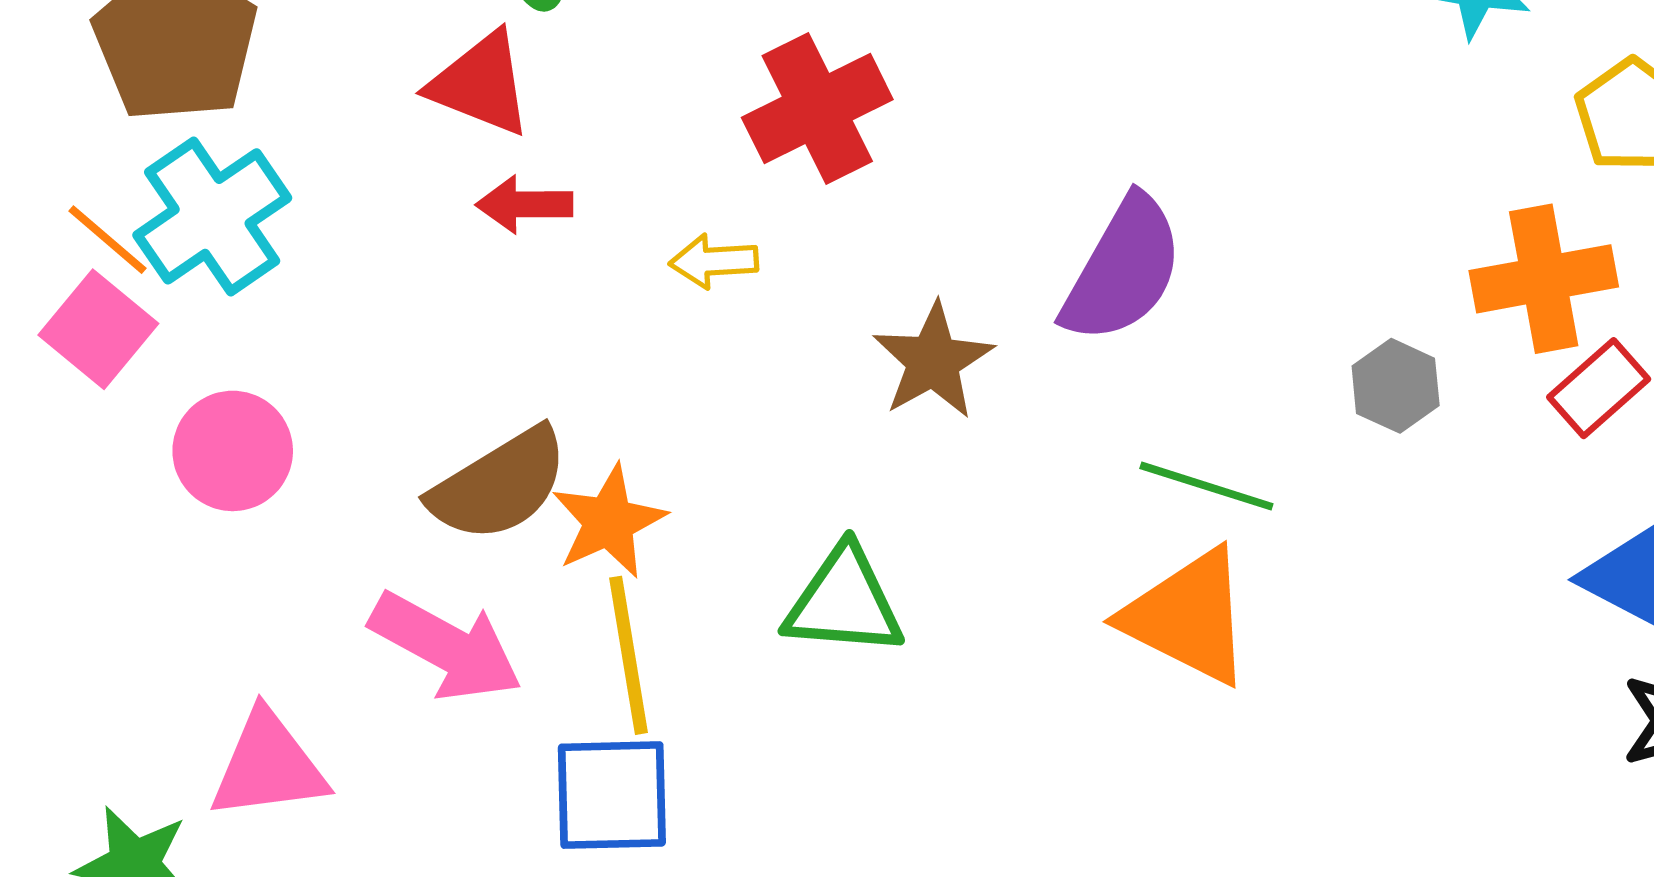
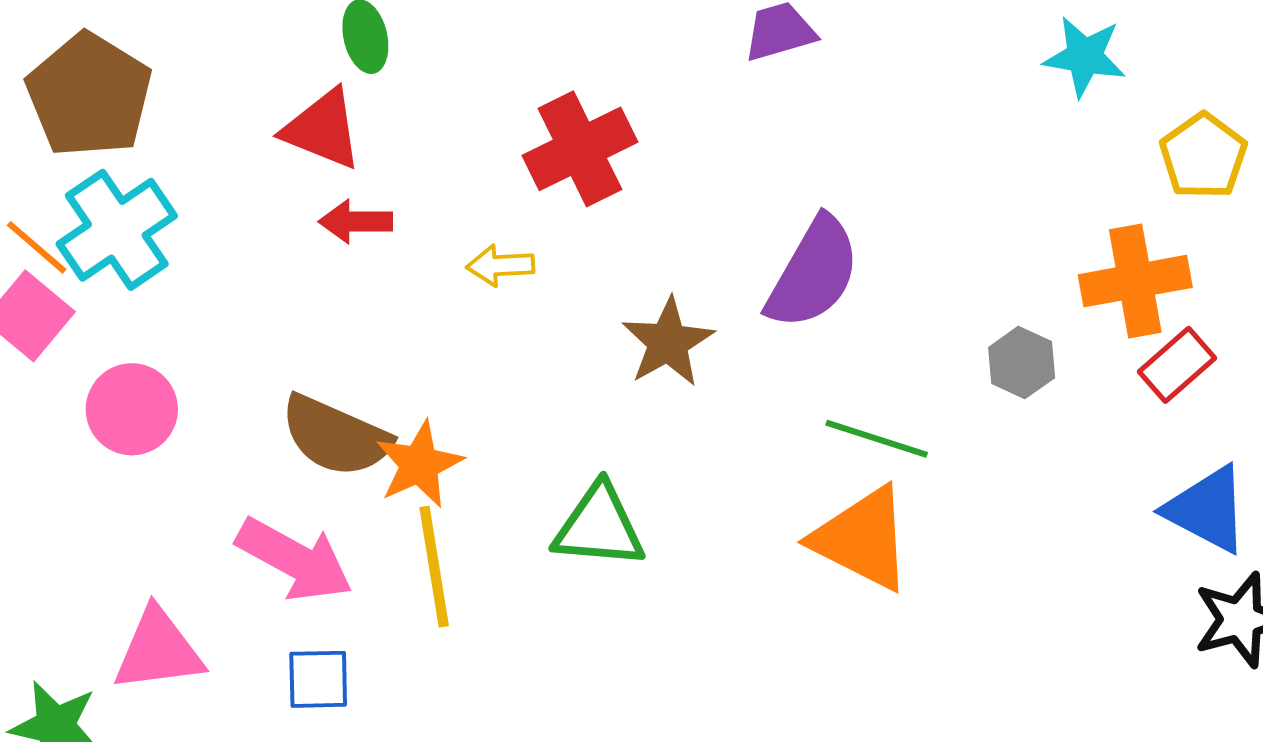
brown semicircle: (499, 485) -> (336, 436), turned 55
blue square: (612, 795) -> (318, 679), moved, size x0.7

